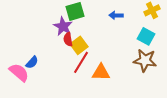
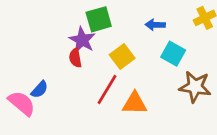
cyan square: (146, 36) -> (173, 54), moved
red semicircle: (68, 39) -> (75, 58), moved
yellow square: (79, 45) -> (122, 56), moved

